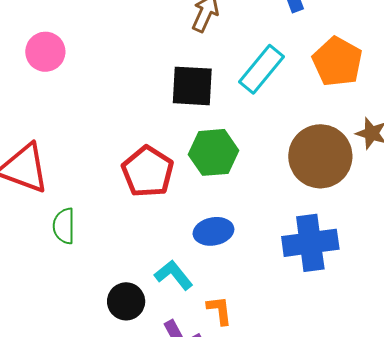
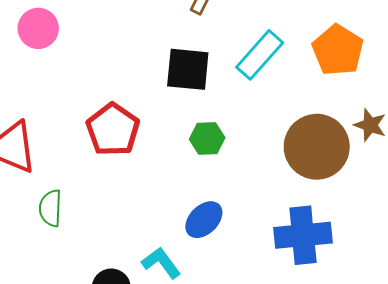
green hexagon: (214, 152) -> (207, 139), size x0.7
red pentagon: (148, 172) -> (113, 130), moved
blue ellipse: (213, 231) -> (204, 220), turned -36

